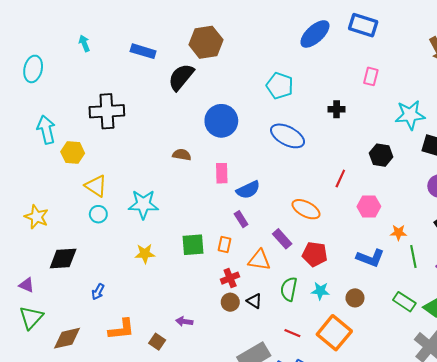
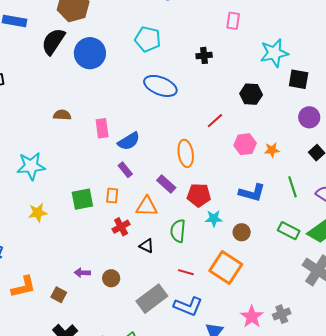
blue circle: (221, 121) -> (90, 53), moved
red line: (340, 178) -> (215, 121), turned 30
orange ellipse: (306, 209) -> (186, 153), turned 60
orange star: (398, 233) -> (272, 150), moved
cyan star: (320, 291) -> (214, 219), moved
brown circle: (230, 302) -> (111, 278), moved

